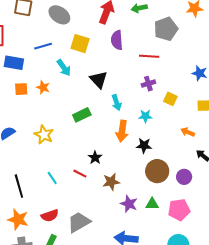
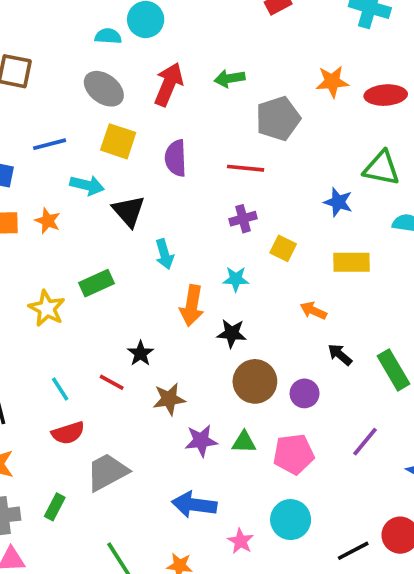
gray ellipse: (59, 15) -> (104, 89), moved
purple semicircle: (117, 40) -> (176, 158), moved
cyan arrow: (64, 68) -> (87, 185), turned -42
black triangle: (99, 80) -> (129, 211), moved
cyan arrow: (117, 103) -> (164, 254), moved
green rectangle: (82, 115) -> (96, 283), moved
purple star: (129, 204) -> (201, 441), turned -30
red semicircle: (50, 216) -> (68, 433), moved

